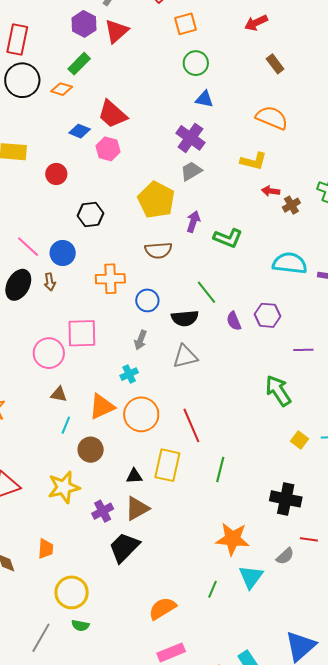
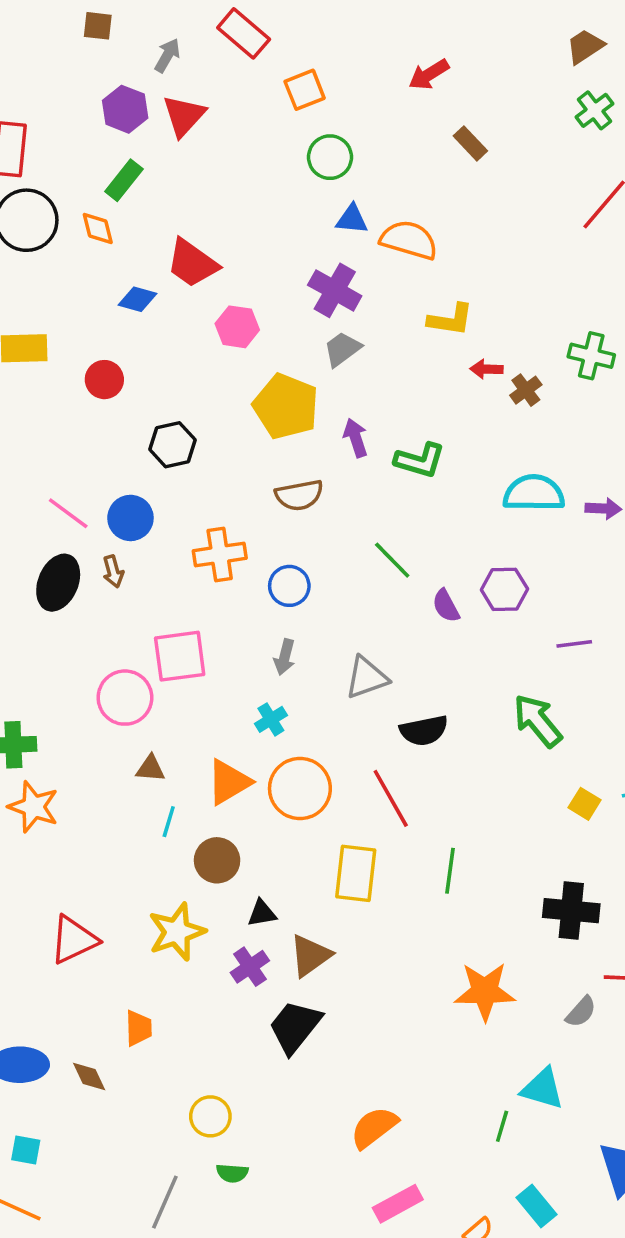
orange diamond: (62, 89) -> (98, 228), turned 65
orange semicircle: (272, 118) -> (409, 240), moved
pink hexagon: (108, 149) -> (237, 327), moved
purple arrow: (193, 222) -> (356, 438), turned -30
black semicircle: (185, 318) -> (424, 731), moved
black triangle: (134, 476) -> (262, 913), moved
orange trapezoid: (46, 549) -> (138, 1028), moved
cyan triangle: (251, 577) -> (543, 1089), moved, turned -44
green line: (213, 589) -> (502, 1126), moved
yellow circle: (72, 592) -> (210, 1116), size x0.7

